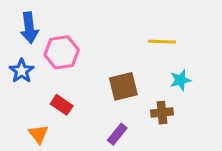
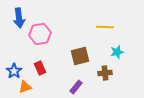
blue star: (22, 71) -> (14, 71), moved
red rectangle: (62, 105) -> (40, 68), turned 32
orange triangle: (39, 134) -> (25, 87), turned 48

